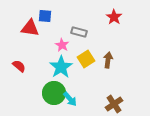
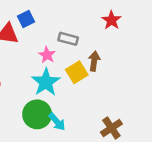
blue square: (45, 16) -> (26, 19), turned -32
brown arrow: (108, 60) -> (94, 61), moved

